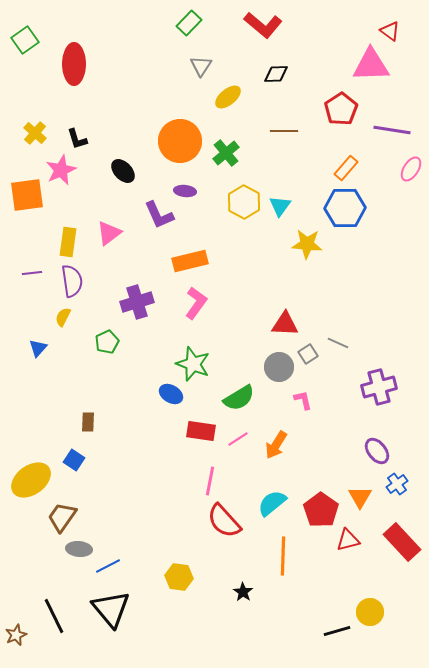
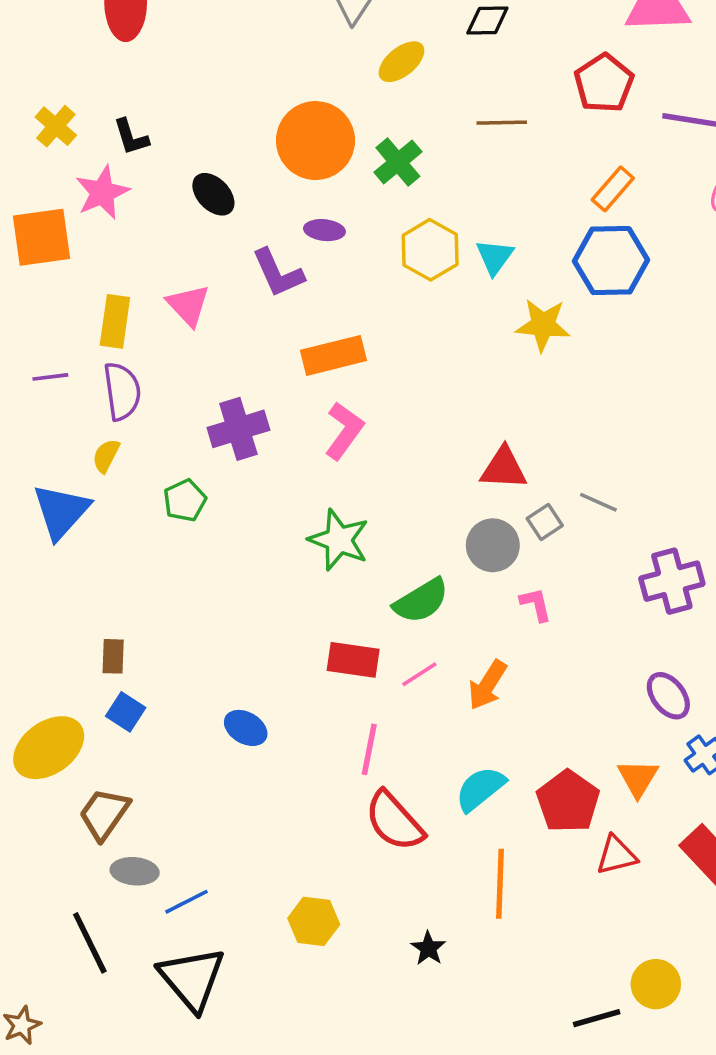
pink triangle: (109, 233) -> (188, 305), turned -36
blue triangle: (38, 348) -> (61, 511), size x1.8
blue ellipse: (171, 394) -> (246, 728), moved
brown rectangle: (88, 422) -> (113, 656), moved
black line: (54, 616) -> (90, 943), moved

